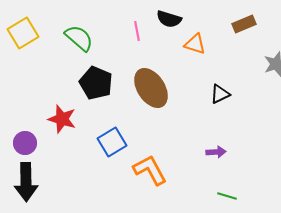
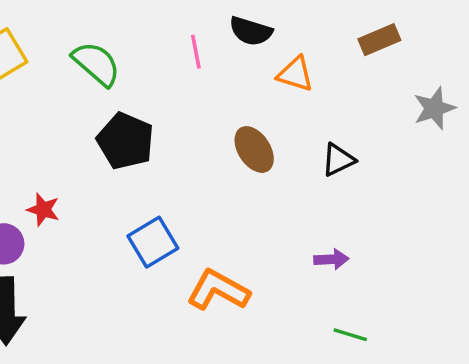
brown ellipse: (151, 88) -> (254, 150), moved, size x0.7
red star: (62, 119) -> (43, 210), moved, size x0.7
orange L-shape: (150, 170) -> (218, 290), turned -33

